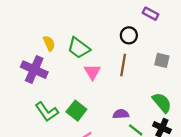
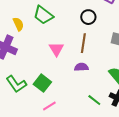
green trapezoid: (79, 48) -> (43, 15), moved
purple semicircle: (121, 114) -> (81, 67), moved

